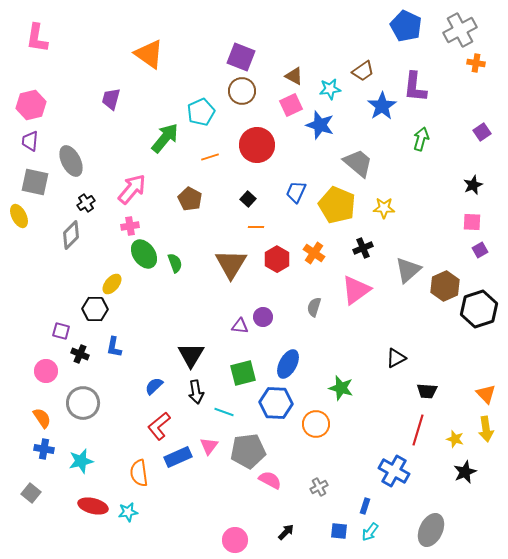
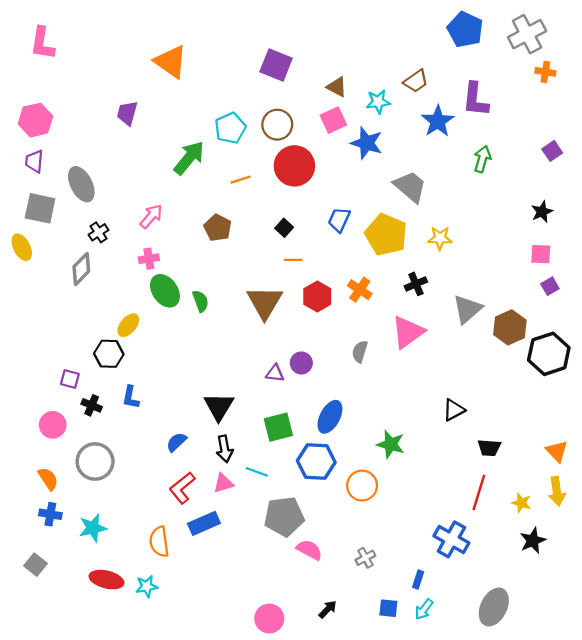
brown circle: (242, 91) -> (277, 125), moved
pink arrow: (132, 189) -> (151, 216), size x0.7
pink triangle: (209, 446) -> (223, 483), moved, turned 36

